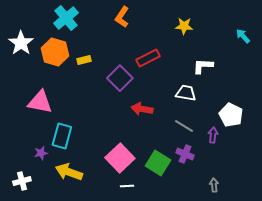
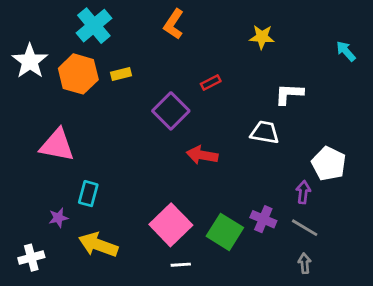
red rectangle: (148, 58) -> (211, 83), size x0.6
yellow rectangle: (84, 60) -> (121, 74), moved
gray line: (184, 126) -> (305, 228), moved
cyan rectangle: (62, 136) -> (88, 194), size x0.7

